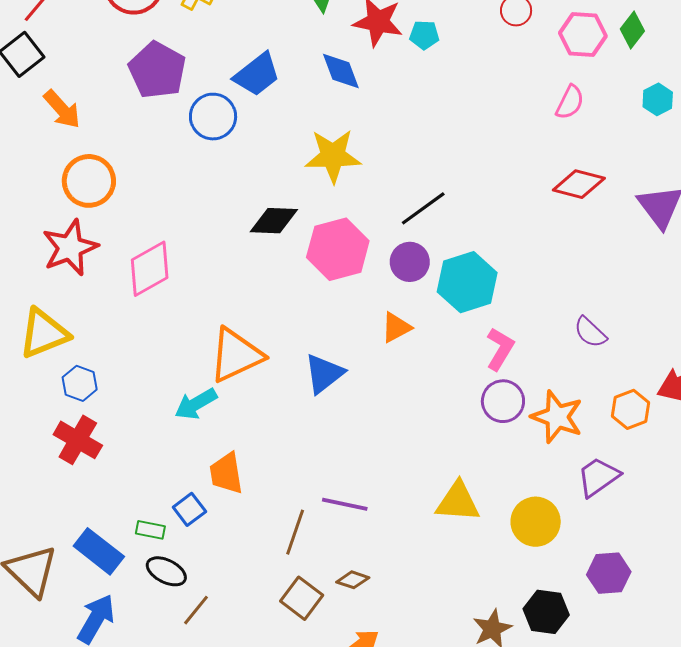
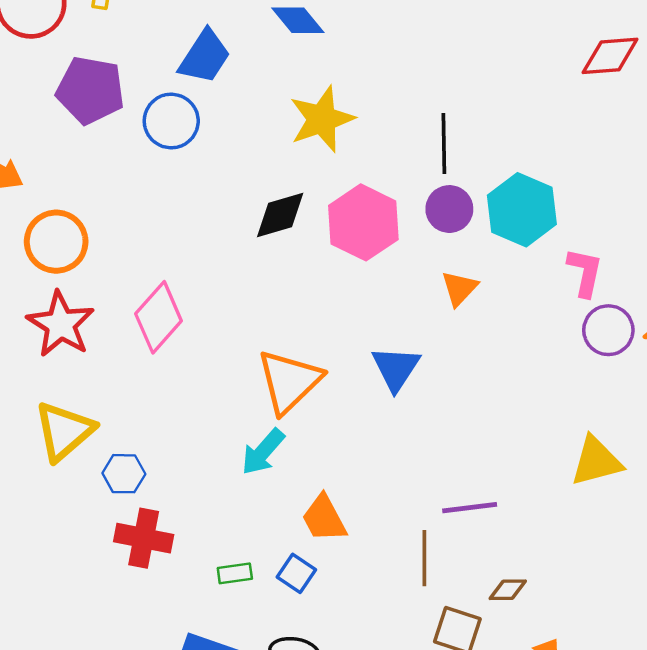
black line: (423, 208) -> (444, 143), turned -36
green rectangle: (150, 530) -> (235, 573), moved

